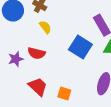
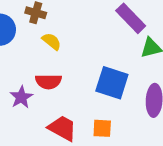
blue square: (80, 47) -> (112, 83), moved

